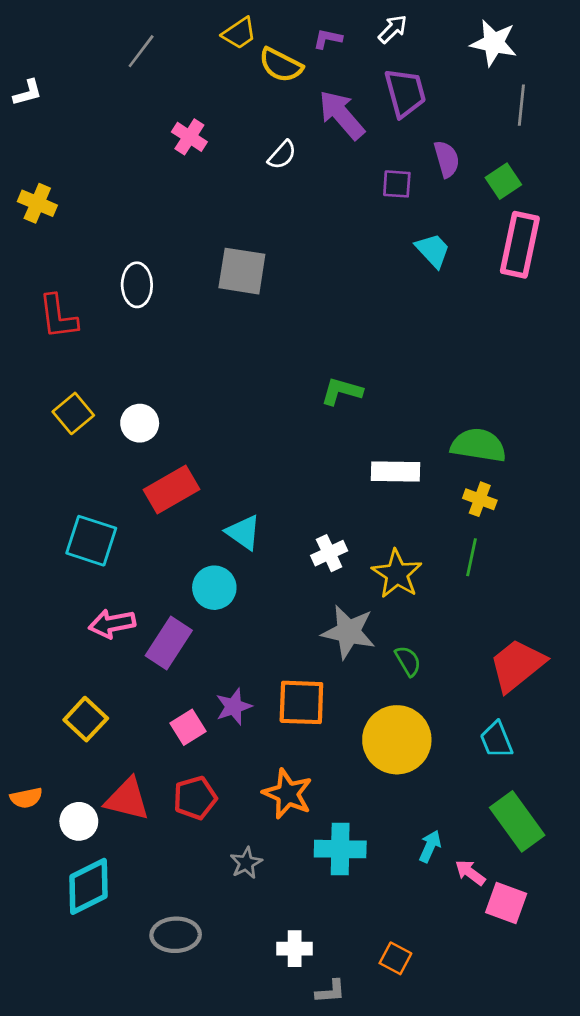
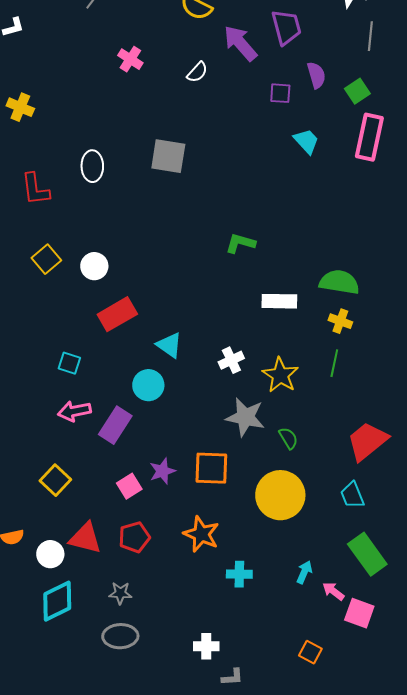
cyan square: (91, 541) -> (69, 363), moved, size x0.6
cyan cross: (340, 849) -> (239, 574), size x0.7
gray star: (246, 863) -> (120, 593), moved, turned 30
orange square: (395, 958) -> (310, 652), moved

